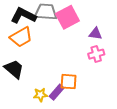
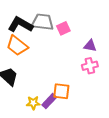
pink square: (67, 17) -> (63, 28), size x0.6
orange trapezoid: (21, 37) -> (17, 46), turned 65

